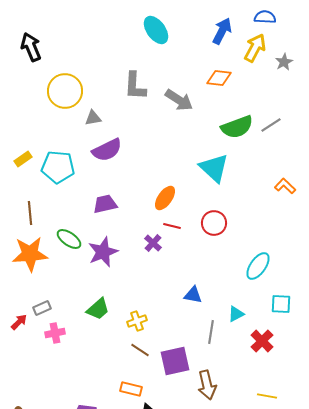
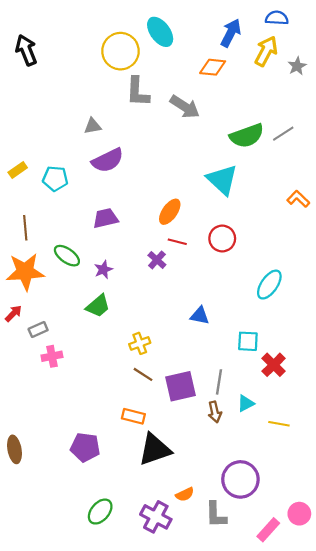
orange diamond: (219, 78) -> (213, 67), moved
yellow circle: (65, 91) -> (120, 51), moved
cyan pentagon: (58, 167) -> (55, 179), size x0.7
purple star: (103, 252) -> (103, 270), size x0.6
cyan square: (281, 304) -> (248, 341), moved
green trapezoid: (98, 309) -> (98, 306), moved
cyan triangle: (236, 314) -> (246, 403), moved
red arrow: (19, 322) -> (13, 313), moved
gray line: (211, 332) -> (219, 382), moved
brown arrow: (207, 385) -> (215, 412), size x0.7

